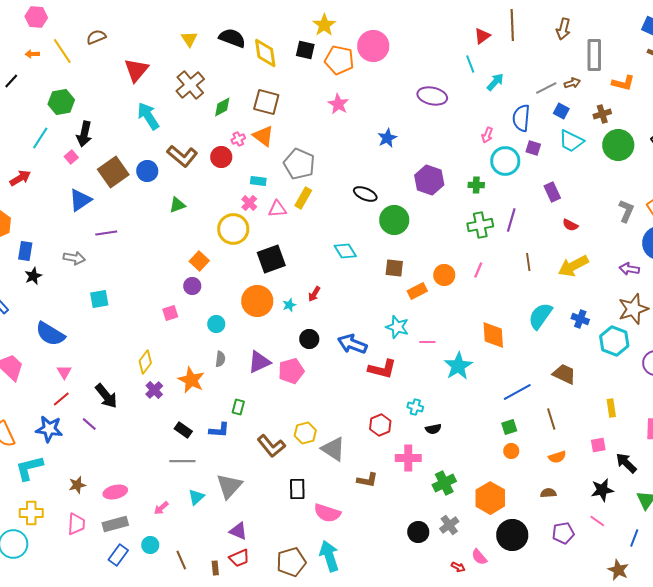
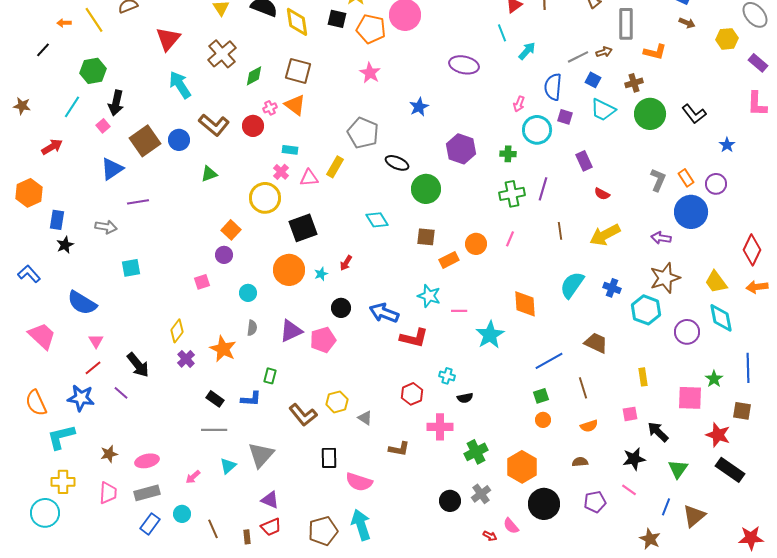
gray pentagon: (299, 164) -> (363, 133), moved
gray triangle: (333, 449) -> (365, 418), size x0.6

